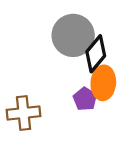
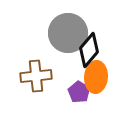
brown cross: (24, 113) -> (36, 76), moved

